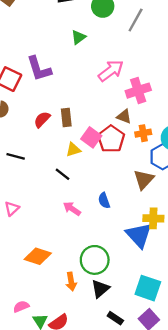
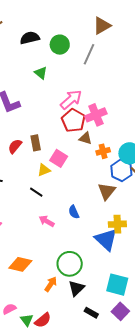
green triangle: (78, 37) -> (41, 73), turned -40
red pentagon: (111, 139) -> (73, 120), moved
orange arrow: (71, 282) -> (51, 284), turned -133

